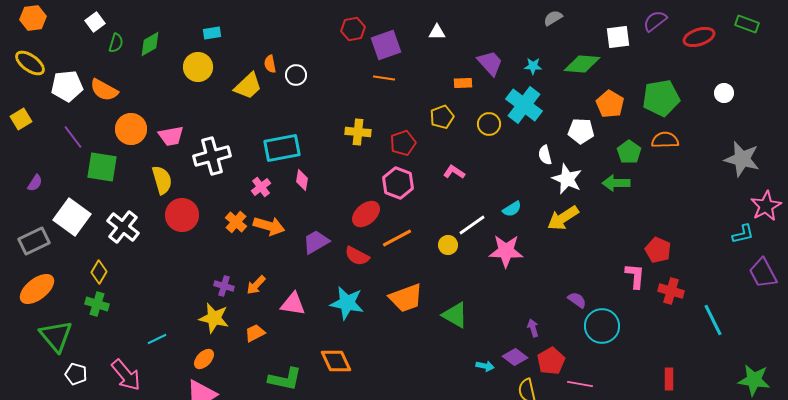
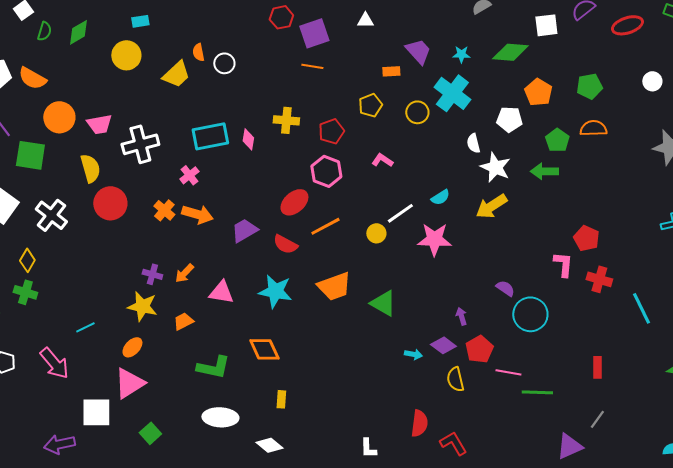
green pentagon: (661, 98) -> (589, 86), size x0.7
pink diamond: (302, 180) -> (248, 139), moved

